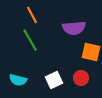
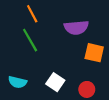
red circle: (81, 78) -> (87, 89), moved
white square: (54, 80) -> (55, 82), turned -30

